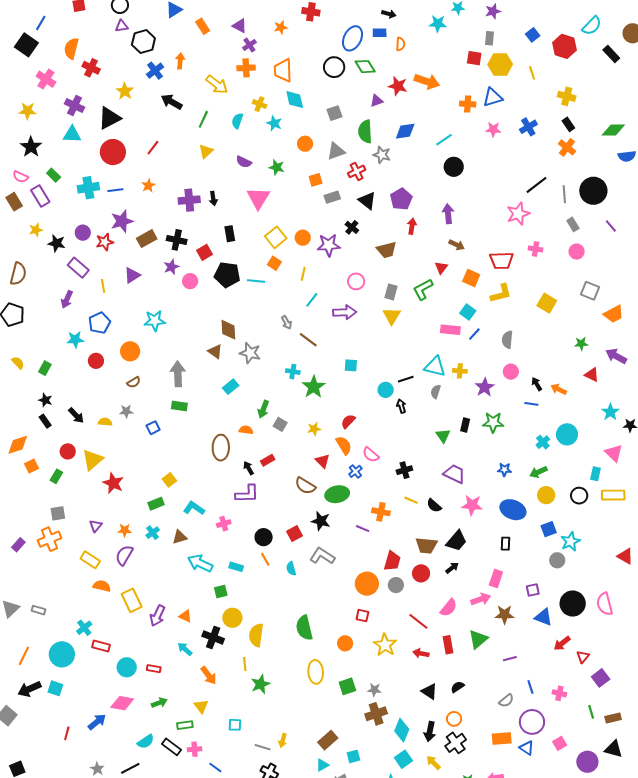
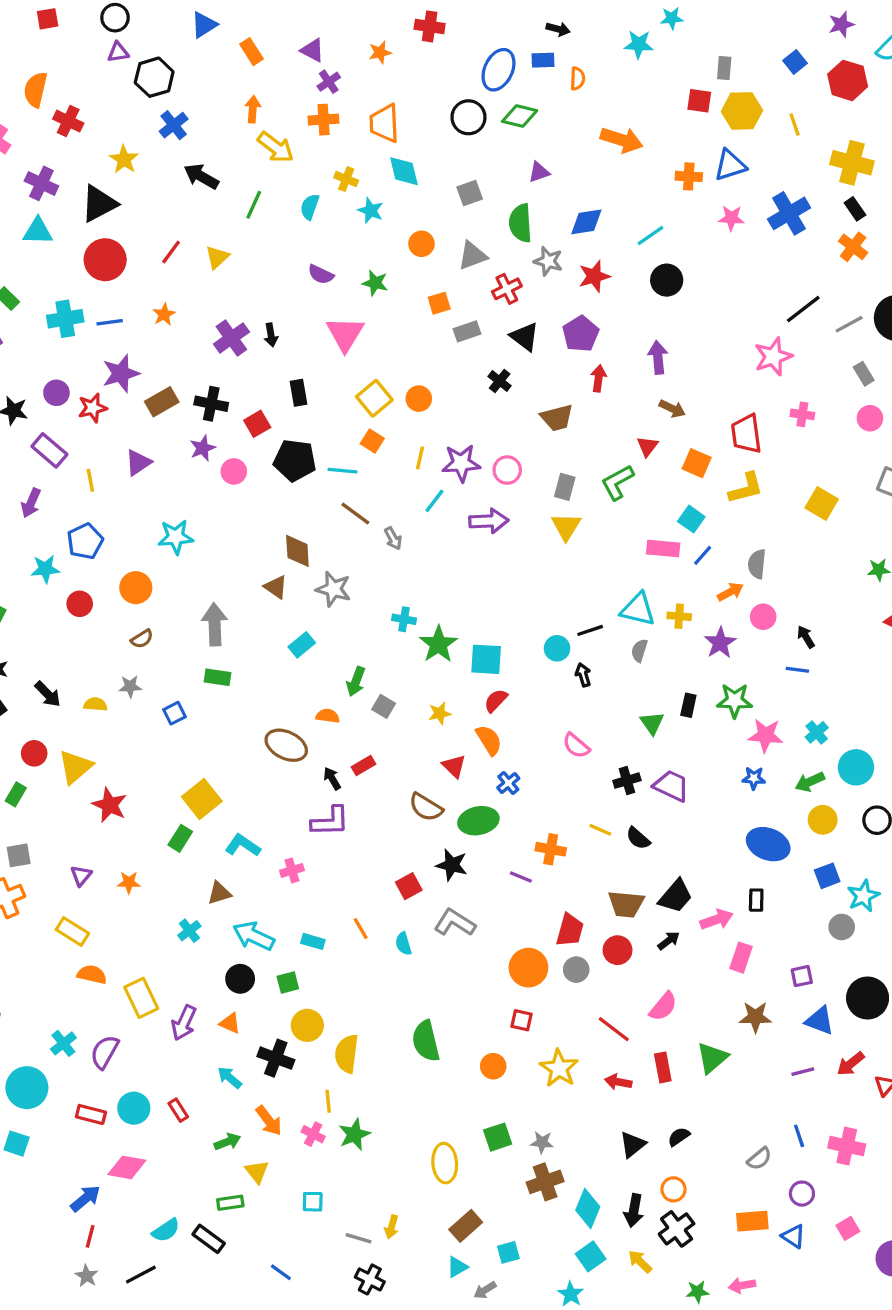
purple star: (493, 11) -> (841, 24), moved
orange arrow: (180, 61) -> (253, 109), moved
green diamond: (365, 67) -> (520, 116), turned -45
red star: (398, 86) -> (594, 276), moved, turned -30
yellow cross: (567, 96) -> (852, 163), size x1.4
blue cross: (528, 127) -> (789, 213), size x1.4
yellow triangle: (206, 151) -> (217, 257), moved
gray line: (564, 194) -> (849, 324), turned 66
purple cross: (189, 200) -> (231, 338), turned -30
purple star: (329, 245) -> (461, 463), moved
red trapezoid: (501, 260) -> (746, 434), turned 85
brown line: (308, 340) -> (355, 513), moved
cyan square: (351, 365) -> (486, 659), moved, size x1.5
orange arrow: (559, 389) -> (730, 592), moved, turned 126
cyan circle: (567, 434) -> (856, 767), moved
brown ellipse: (221, 448) -> (286, 745), turned -65
pink semicircle: (371, 455) -> (576, 746), moved
black cross: (404, 470) -> (627, 781), moved
yellow square: (169, 480) -> (202, 799), size x1.6
green rectangle: (156, 504) -> (180, 838), turned -35
pink star: (472, 505) -> (766, 735), moved
cyan cross: (153, 533) -> (189, 931), moved
black circle: (264, 537) -> (240, 979), moved
purple semicircle: (124, 555) -> (105, 1052), moved
pink arrow: (481, 599) -> (717, 920), moved
red rectangle: (101, 646) -> (91, 1114), moved
purple line: (510, 659) -> (803, 1072), moved
red rectangle: (154, 669) -> (178, 1110), turned 48
yellow ellipse: (316, 672) -> (445, 1163), moved
black triangle: (429, 692) -> (633, 1145), turned 48
pink cross: (559, 693) -> (847, 1146), size x1.5
green arrow: (159, 703) -> (227, 1142), moved
purple circle: (532, 722) -> (802, 1194), size x0.6
red line: (67, 733) -> (90, 1236), moved
pink cross: (195, 749) -> (313, 1134), moved, turned 32

